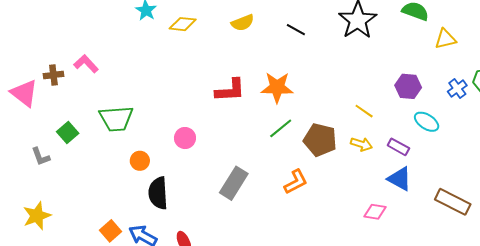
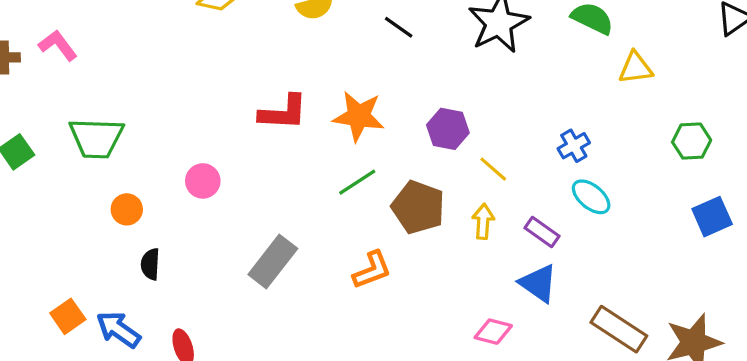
purple hexagon: (408, 86) -> (448, 129), moved
blue cross: (457, 89) -> (574, 146), moved
yellow arrow: (361, 144) -> (483, 221), turned -110
black semicircle: (158, 193) -> (150, 264), size x0.6

